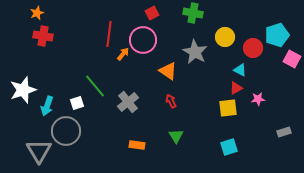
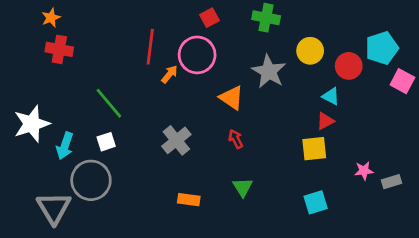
green line: (95, 86) -> (109, 103), moved
pink star: (258, 99) -> (364, 171), moved

